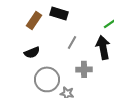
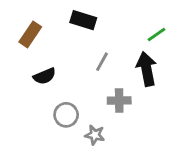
brown rectangle: (34, 20) -> (30, 34), moved
gray circle: (47, 79) -> (66, 115), size x0.7

